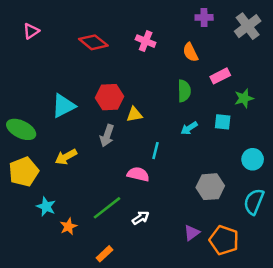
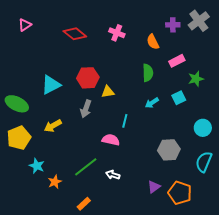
purple cross: (204, 17) -> (173, 25), moved
cyan square: (223, 122) -> (179, 98), turned -32
white arrow: (141, 218) -> (113, 175), turned -128

